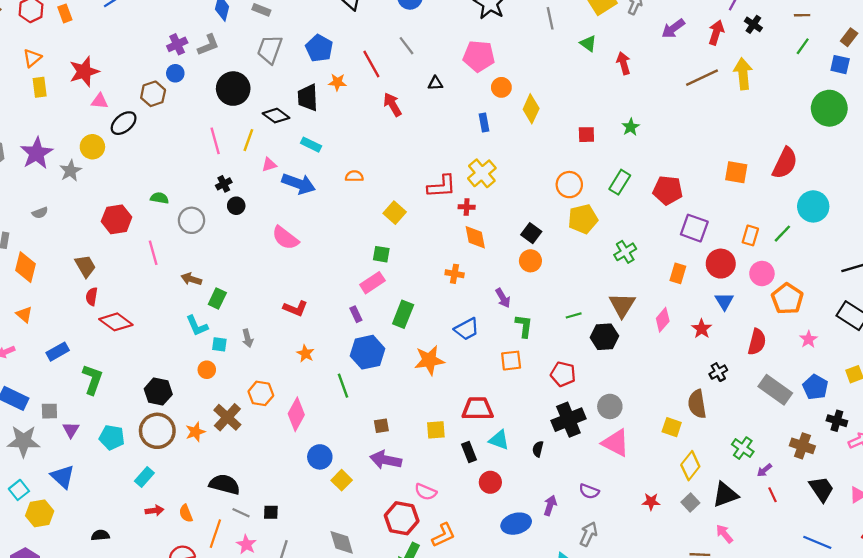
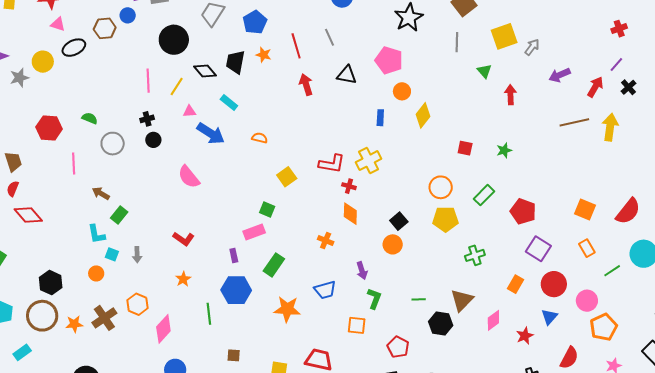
black triangle: (435, 83) -> (347, 75), size x1.5
orange rectangle: (750, 235) -> (587, 248), moved, turned -60

